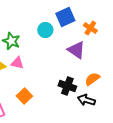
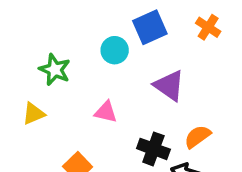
orange cross: (90, 28) -> (208, 27), moved
pink triangle: (17, 63) -> (106, 112), moved

